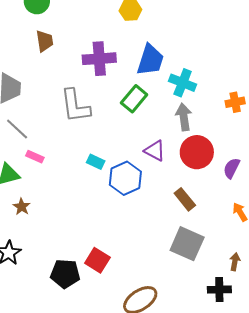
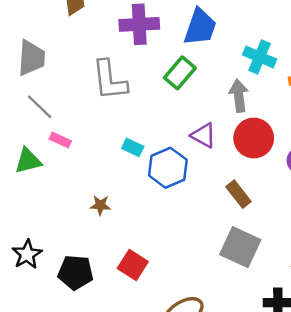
cyan cross: (183, 83) -> (260, 57), moved
brown star: (22, 207) -> (100, 205), moved, turned -30
black pentagon: (65, 274) -> (76, 272), moved

